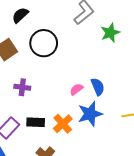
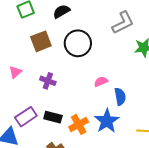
pink semicircle: (76, 89) -> (101, 82), moved
blue star: (90, 114) -> (107, 121), turned -30

